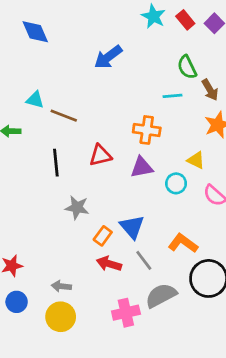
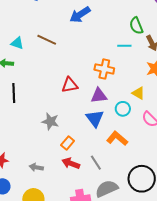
cyan triangle: (35, 100) -> (17, 43), moved
brown line: (64, 116) -> (47, 40), moved
black line: (56, 163) -> (14, 93), moved
blue triangle: (132, 227) -> (95, 118), moved
orange L-shape: (183, 243) -> (117, 138), moved
gray arrow: (61, 286) -> (36, 167), moved

